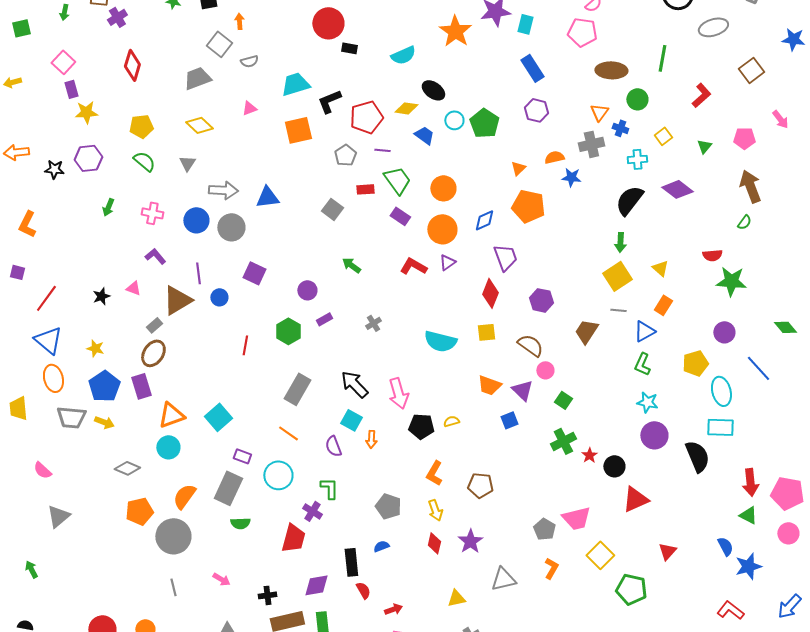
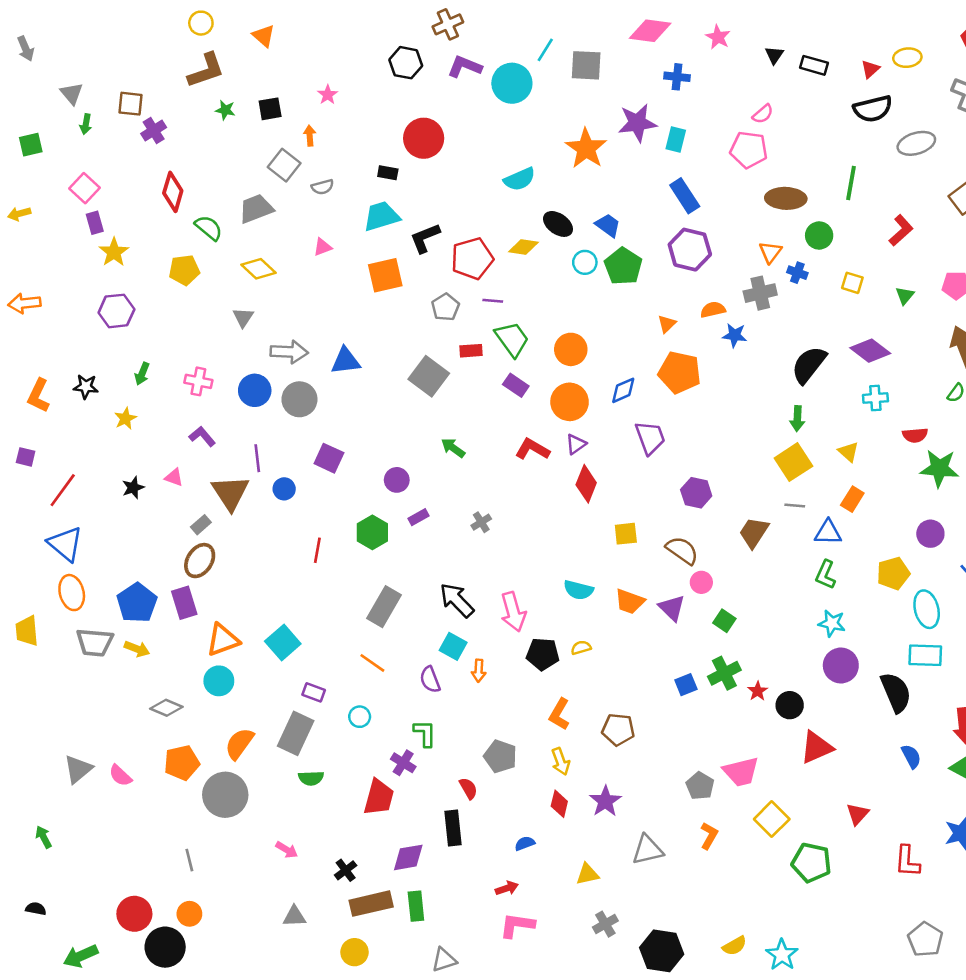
black rectangle: (349, 48) -> (388, 173), moved
purple hexagon: (536, 110) -> (690, 250), size x1.4
yellow star: (86, 112) -> (114, 252), turned -30
blue trapezoid: (424, 135) -> (608, 225), moved
yellow square: (663, 136) -> (852, 283), turned -36
cyan cross: (637, 159) -> (875, 398), moved
green semicircle: (144, 161) -> (209, 228), moved
black star: (54, 169) -> (86, 387), moved
gray square: (332, 209) -> (429, 376), size x1.4
red diamond: (490, 293) -> (586, 484), moved
brown triangle: (177, 300) -> (230, 493), turned -32
blue triangle: (644, 331) -> (828, 532), turned 30
cyan semicircle: (440, 341) -> (578, 590), moved, size x0.7
yellow star: (95, 348) -> (125, 418), moved, turned 30
blue square: (509, 420) -> (686, 685), moved
pink semicircle: (42, 470) -> (120, 776), moved
cyan circle: (278, 475) -> (360, 717), size x0.6
blue semicircle: (381, 546) -> (525, 843), moved
blue semicircle: (725, 546) -> (911, 756), moved
gray line: (173, 587) -> (189, 860), moved
red semicircle: (363, 590) -> (468, 788), moved
black cross: (267, 595) -> (346, 870), turned -30
red L-shape: (730, 610) -> (907, 861), moved, turned -124

